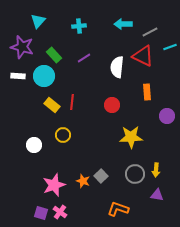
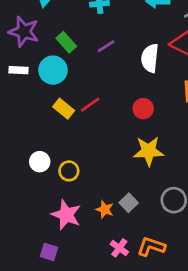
red line: (72, 102) -> (90, 105), turned 49
yellow circle: (63, 135) -> (69, 171), moved
yellow star: (131, 137) -> (149, 151), moved
pink star: (54, 185) -> (66, 215), turned -30
pink cross: (60, 212) -> (119, 248), moved

